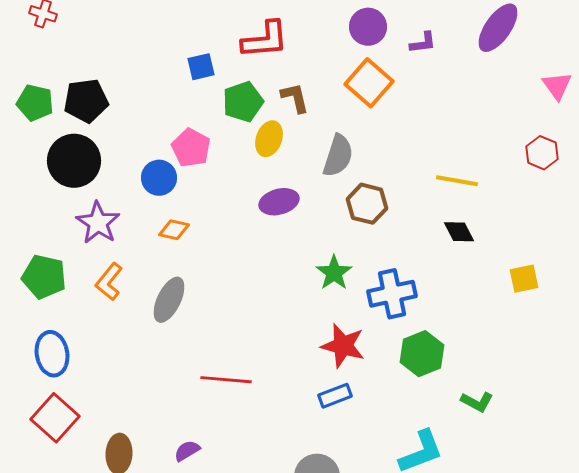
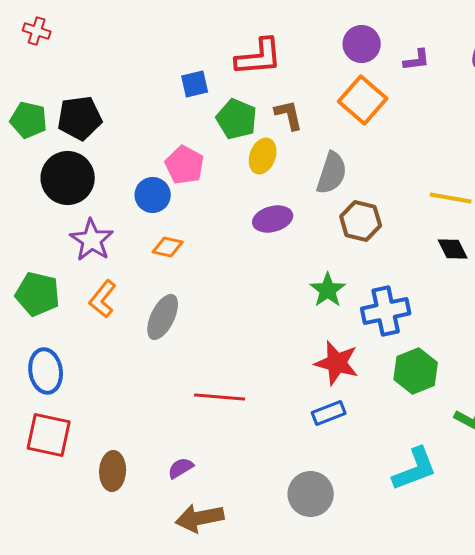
green pentagon: (243, 102) -> (237, 119), turned -30
red square: (55, 418) -> (49, 435), turned -30

